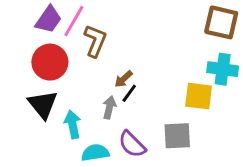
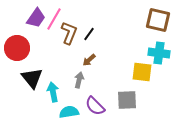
red circle: (50, 62) -> (17, 48), moved
black line: (129, 93) -> (89, 34), moved

